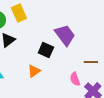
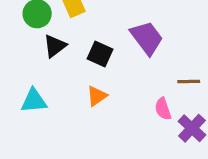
black square: (46, 50) -> (100, 54), moved

